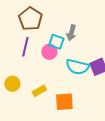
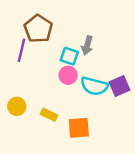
purple line: (25, 47) -> (22, 50), moved
pink circle: (49, 52) -> (68, 75), moved
yellow rectangle: (39, 91) -> (49, 115), turned 56

